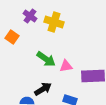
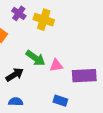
black arrow: (43, 89) -> (15, 75), moved

